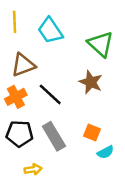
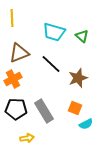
cyan trapezoid: (50, 31) -> (54, 32), moved, turned -40
green triangle: (101, 44) -> (82, 36), size x0.6
brown star: (91, 82) -> (78, 78), moved, turned 30
black line: (50, 94) -> (51, 64), moved

